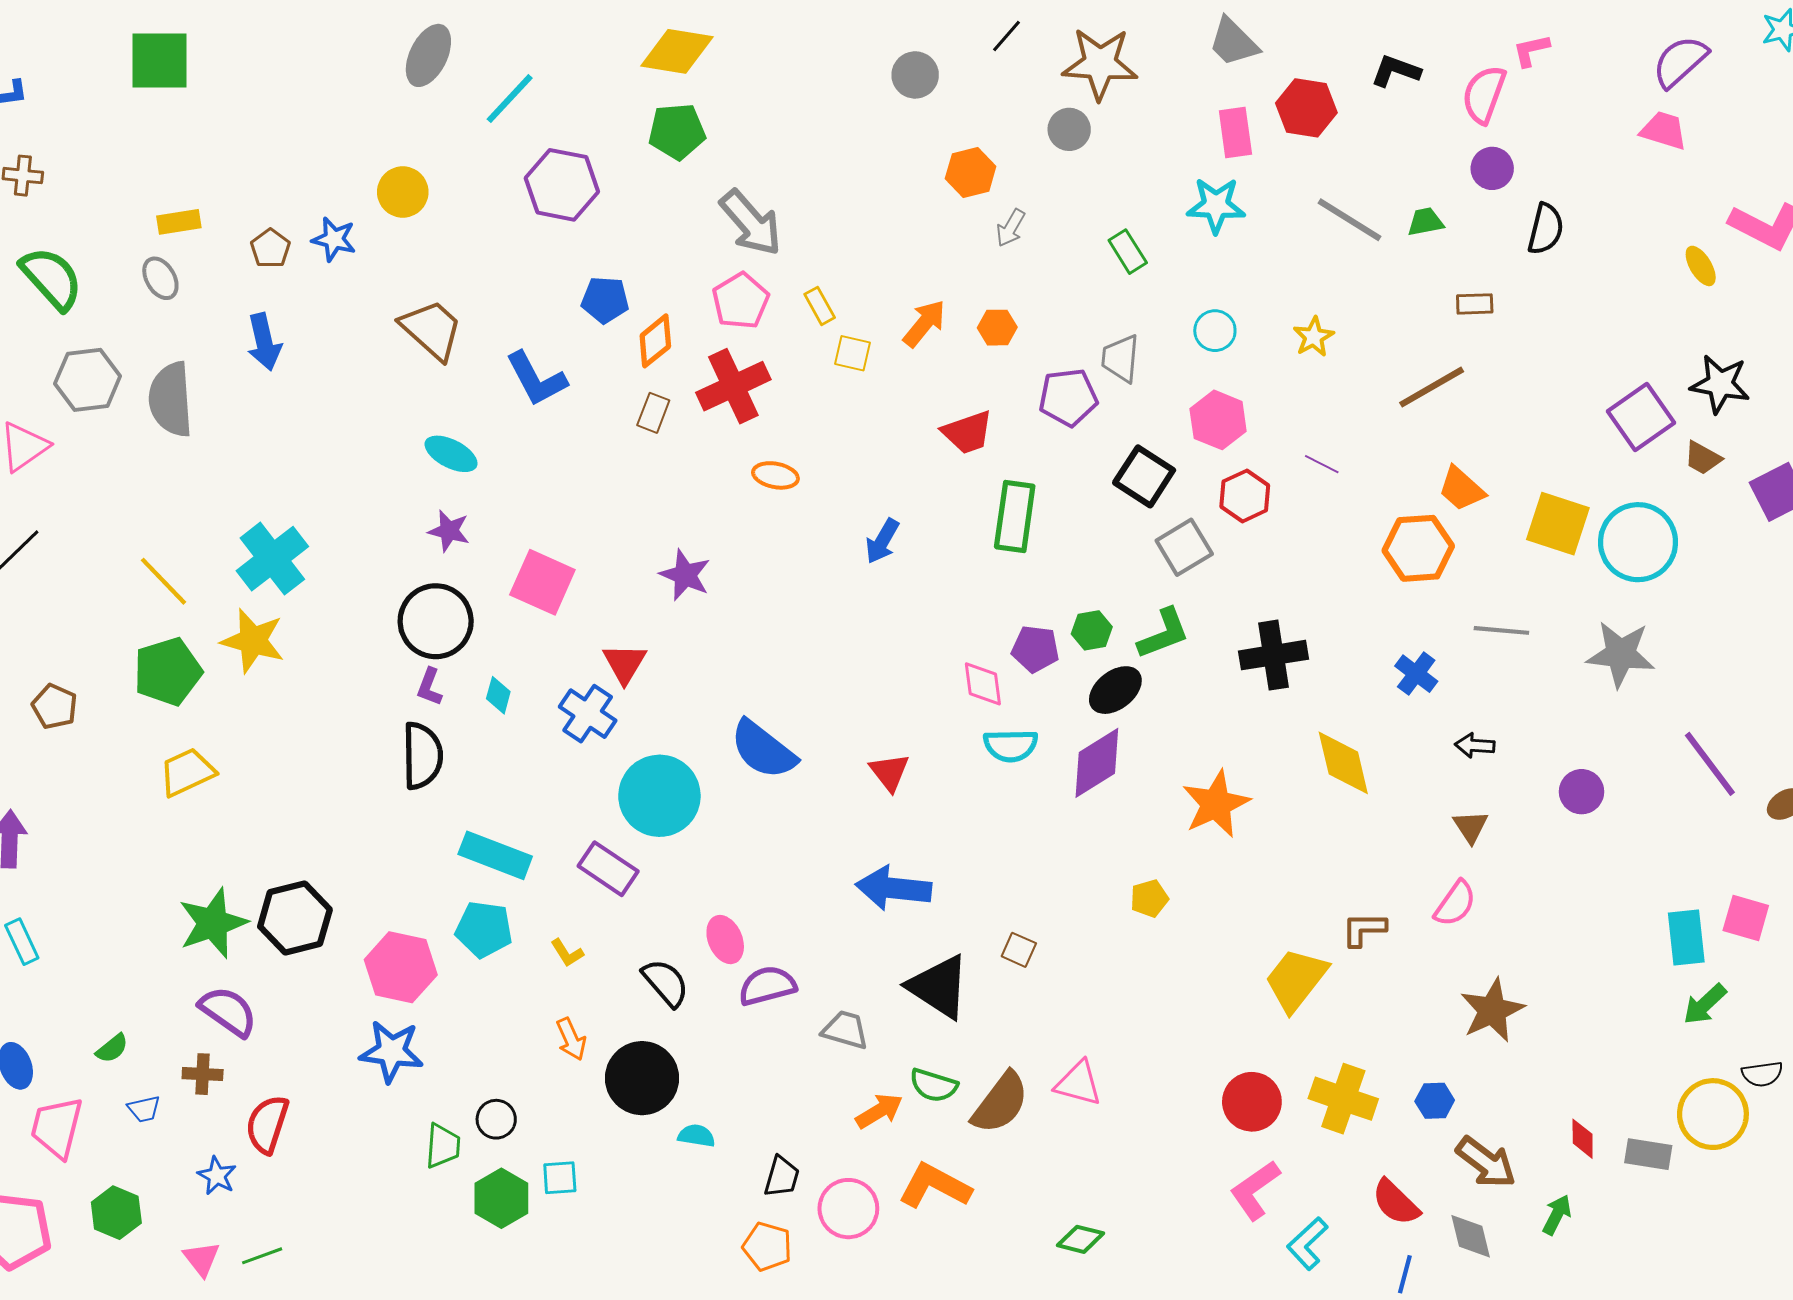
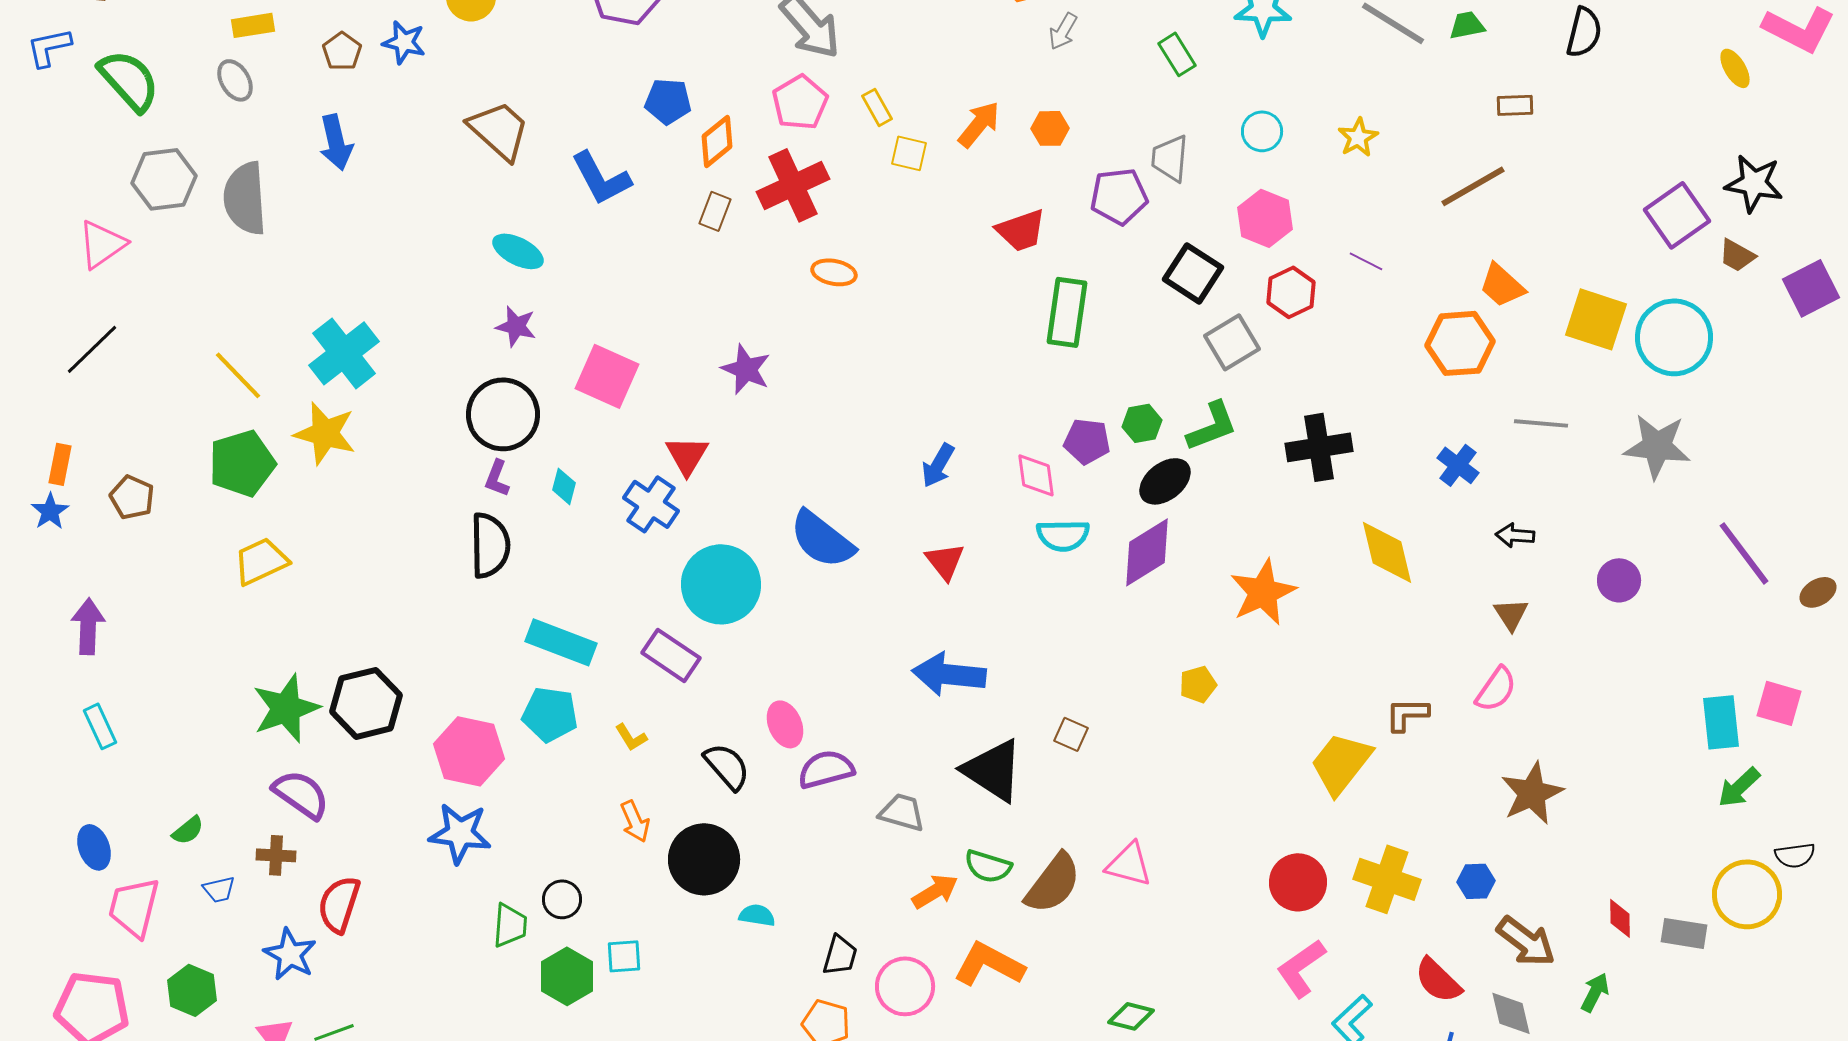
blue arrow: (882, 541) -> (938, 465), moved
blue star: (217, 1176) -> (290, 954), size x1.4

